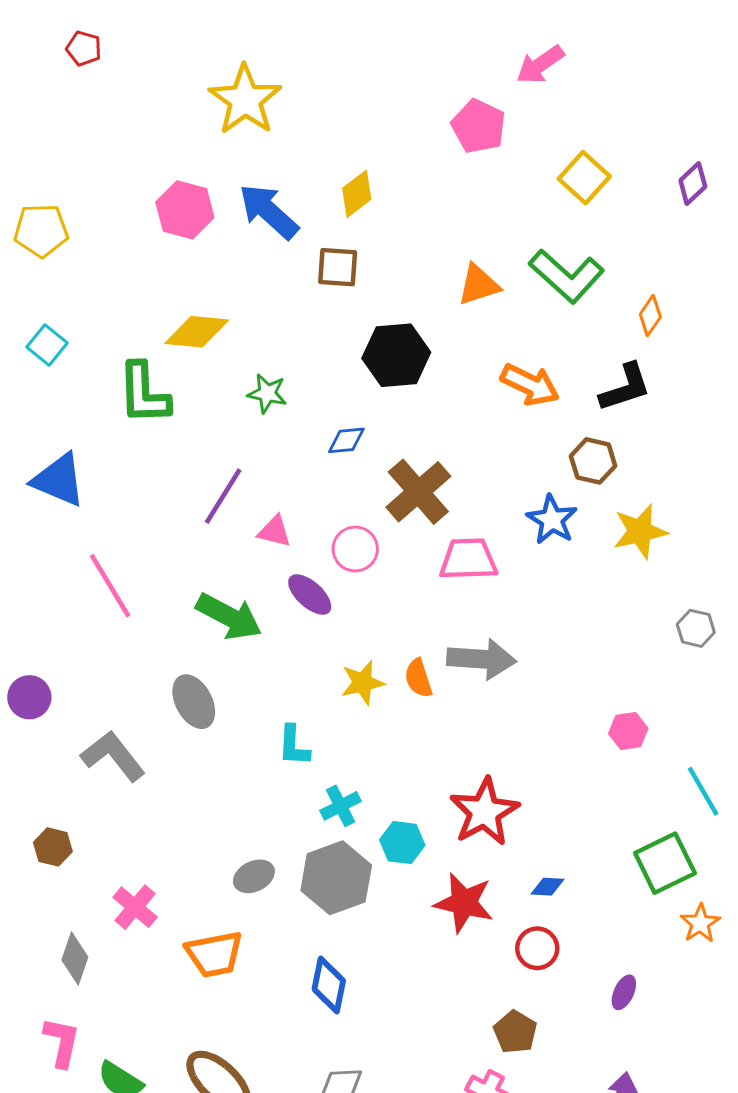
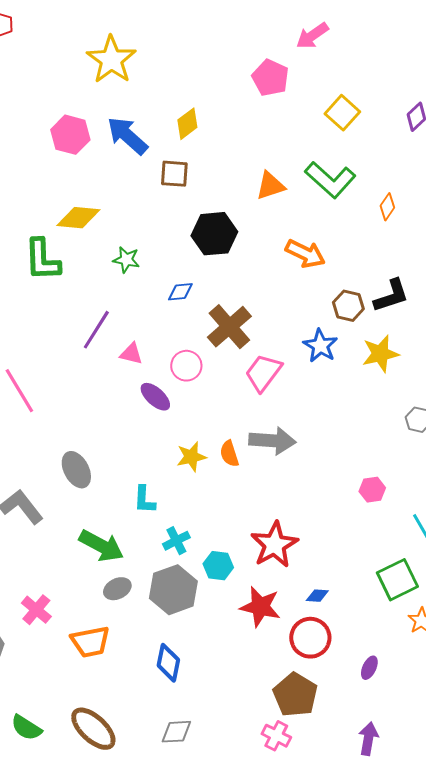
black L-shape: (625, 388) -> (391, 296), moved
pink trapezoid: (468, 559) -> (263, 373), turned -51
green arrow: (229, 617) -> (101, 546), moved
red circle: (537, 948) -> (310, 638), size x1.4
brown pentagon: (515, 1032) -> (295, 695), size x1.5

